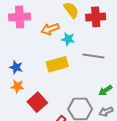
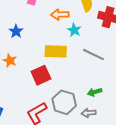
blue star: (16, 67) -> (16, 31), moved
red square: (37, 102) -> (41, 75), moved

